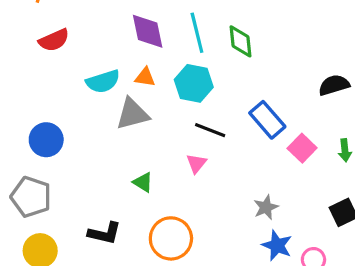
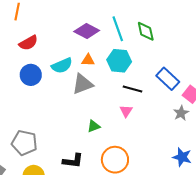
purple diamond: (148, 31) -> (87, 31), turned -45
blue circle: (46, 140) -> (31, 75), moved
green triangle: (143, 182) -> (94, 126), turned -48
gray star: (266, 207) -> (181, 113), moved

